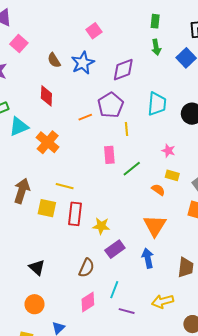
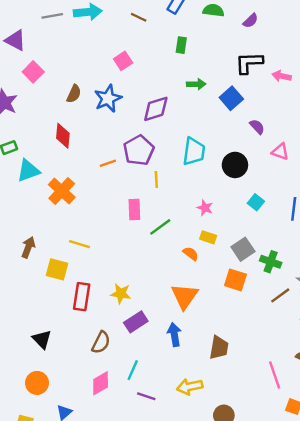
green rectangle: (155, 21) -> (181, 45), moved
green arrow: (156, 47) -> (196, 84), turned -84
brown semicircle: (54, 60) -> (74, 94), turned -126
brown arrow: (22, 191) -> (28, 247), size x0.7
red rectangle: (75, 214) -> (82, 297), moved

